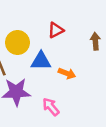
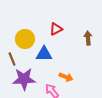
orange arrow: (67, 73) -> (66, 77), moved

